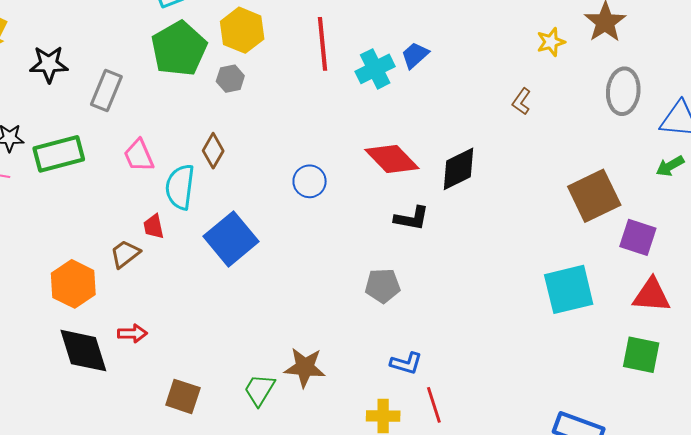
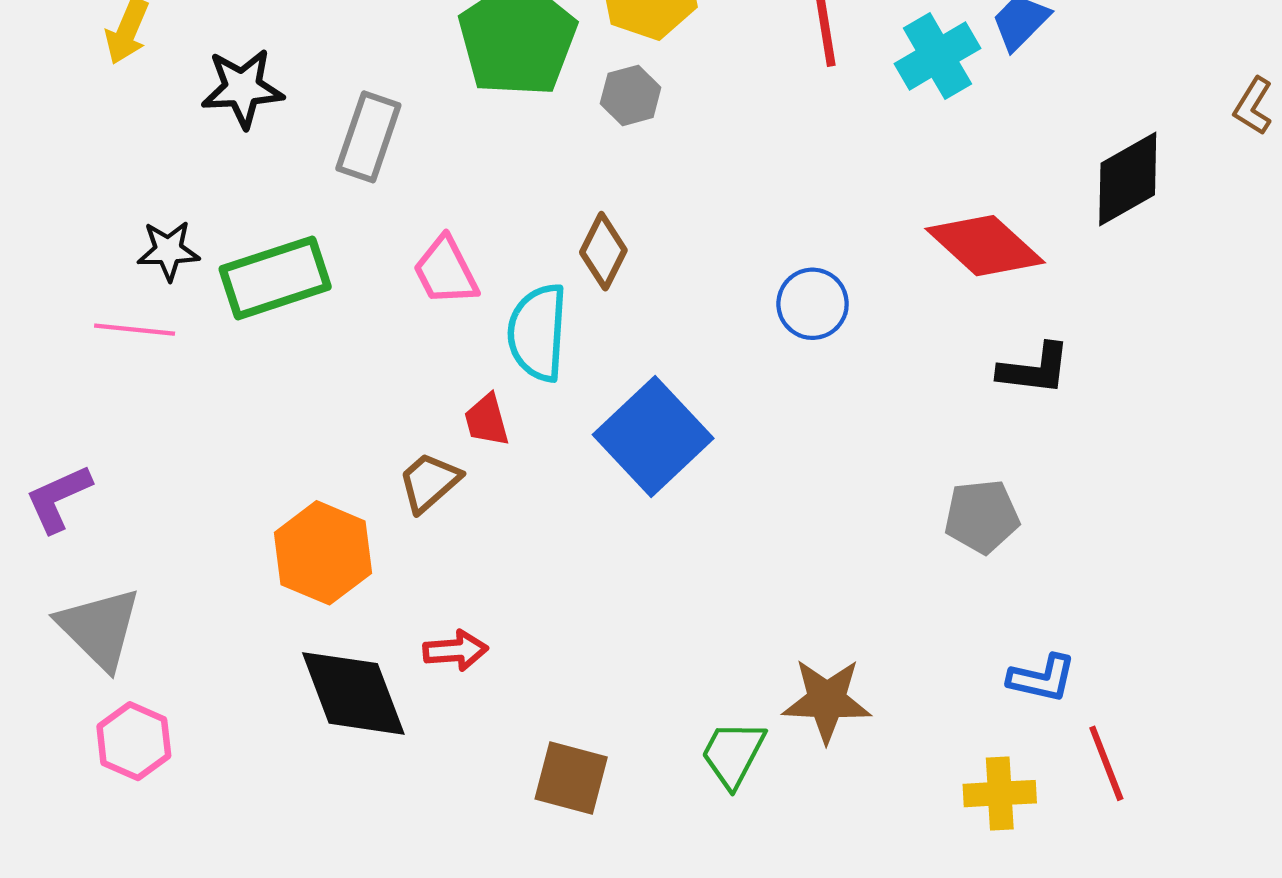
black diamond: (458, 169) -> (1128, 179), moved

